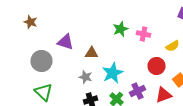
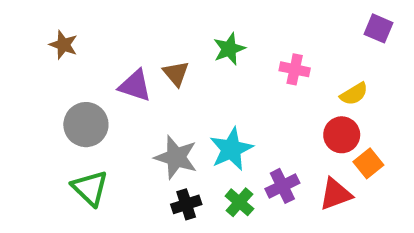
green star: (120, 29) -> (229, 49), moved
brown triangle: (92, 53) -> (176, 73), moved, turned 48
red circle: (156, 66) -> (342, 135), moved
gray star: (86, 77) -> (176, 157), size x1.5

